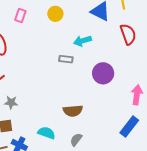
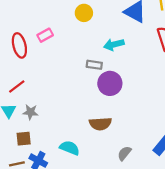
pink rectangle: (20, 15) -> (45, 35), moved, turned 40
purple circle: (103, 73) -> (110, 83), moved
gray semicircle: (76, 140) -> (124, 153), moved

